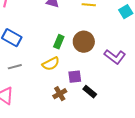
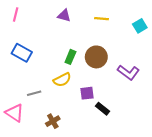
gray line: (15, 67) -> (34, 93), moved
brown cross: (60, 94) -> (53, 121), moved

